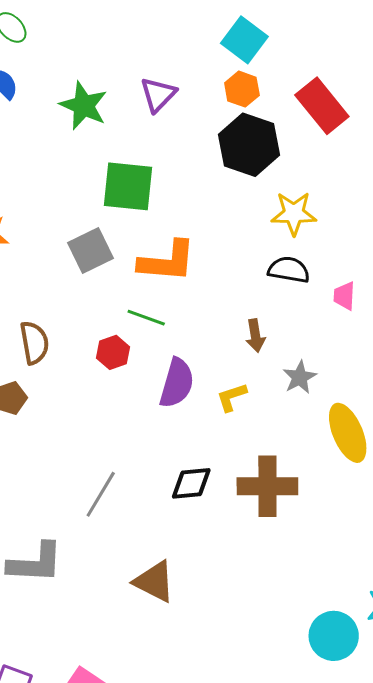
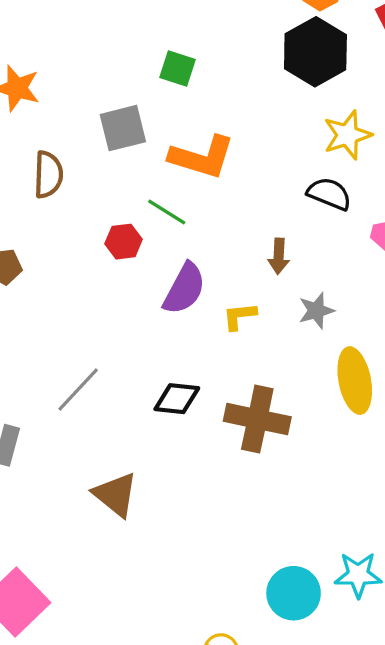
green square: (128, 186) -> (177, 68), size x0.6
yellow star: (294, 213) -> (347, 135), turned -30
brown semicircle: (34, 343) -> (48, 175), moved

